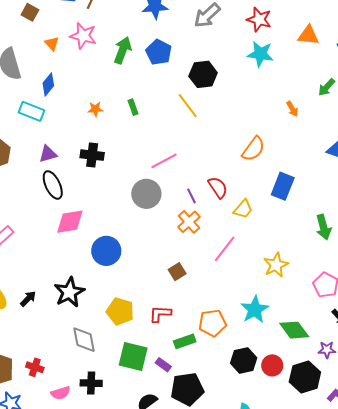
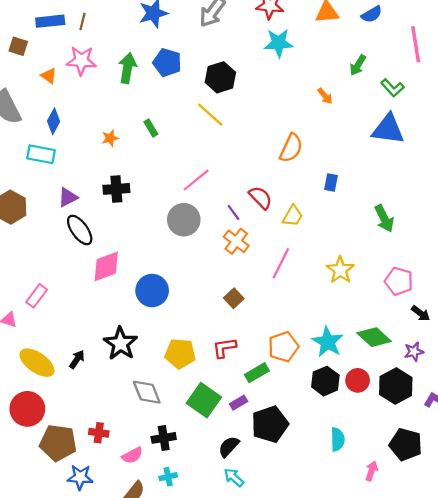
blue rectangle: (283, 186) -> (331, 183), size x0.6
cyan star: (255, 310) -> (328, 342), moved
green square: (133, 357) -> (204, 400), turned 32
purple rectangle: (163, 365) -> (239, 403), turned -56

